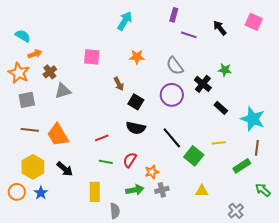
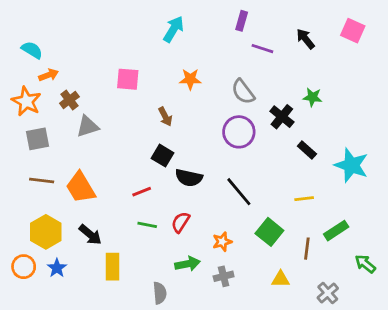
black square: (136, 102) -> (162, 156), moved
brown line: (257, 148) -> (307, 249), moved
green square: (194, 156) -> (269, 232), moved
orange star: (152, 172) -> (222, 242), moved
gray cross: (162, 190) -> (224, 276), moved
yellow triangle: (202, 191) -> (281, 279), moved
yellow rectangle: (95, 192) -> (112, 267), moved

